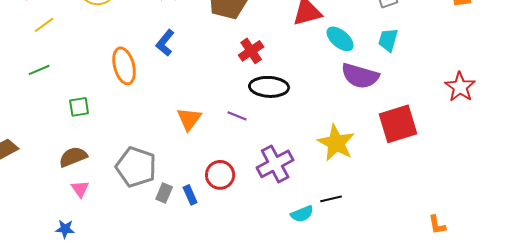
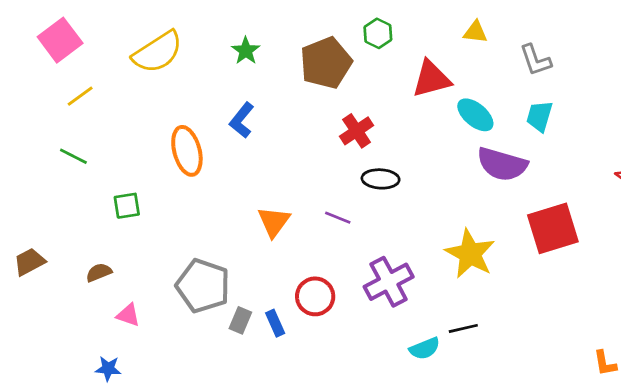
green line: (39, 70) -> (73, 156), turned 50
black ellipse: (269, 87) -> (381, 179), size x0.7
brown semicircle: (73, 157) -> (99, 272), moved, size x0.7
pink triangle: (80, 189) -> (128, 315), turned -36

